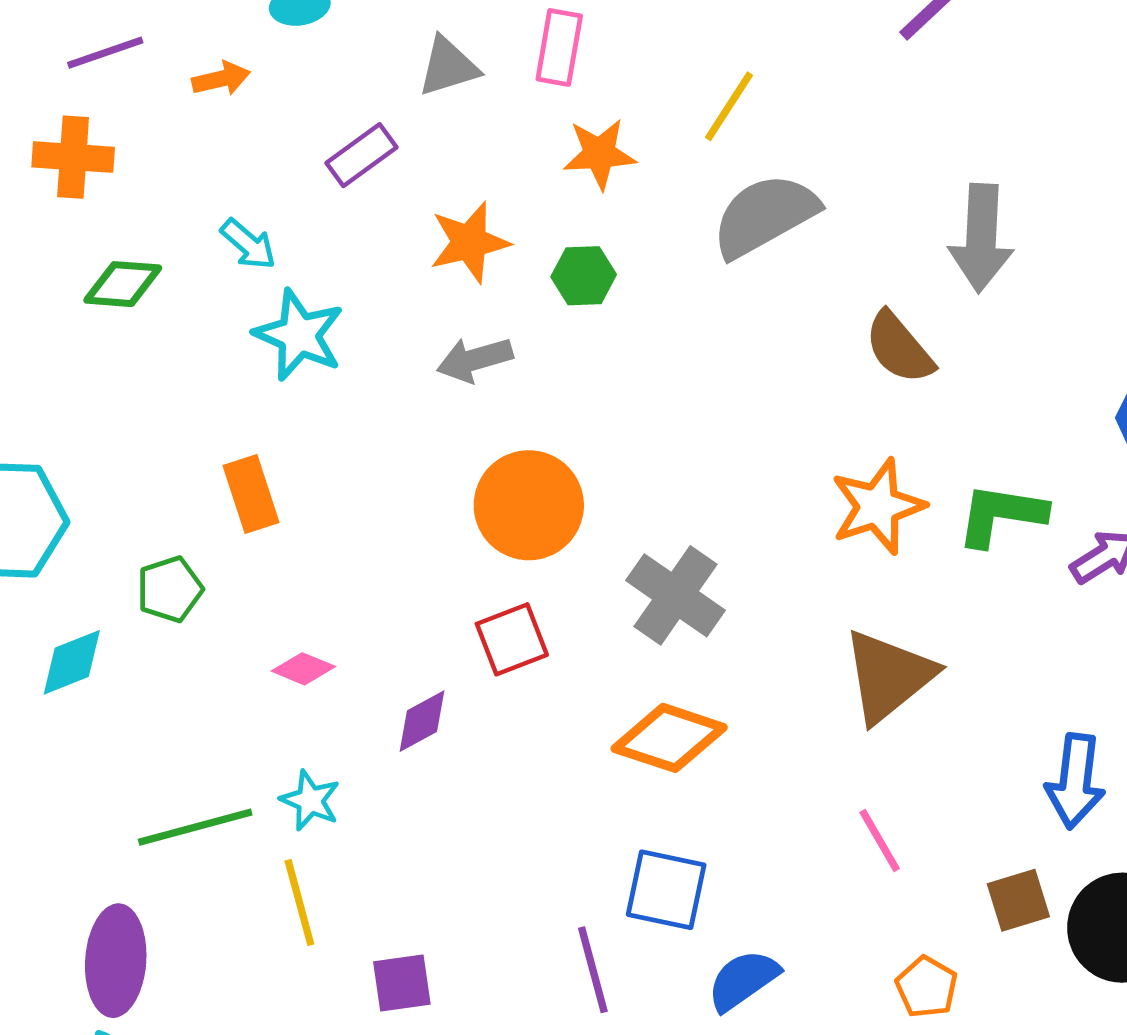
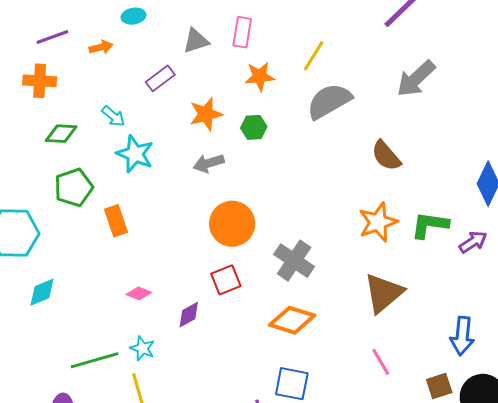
gray arrow: (981, 238) -> (416, 79), moved, turned 45
green pentagon: (170, 589) -> (74, 188), moved, size x1.4

